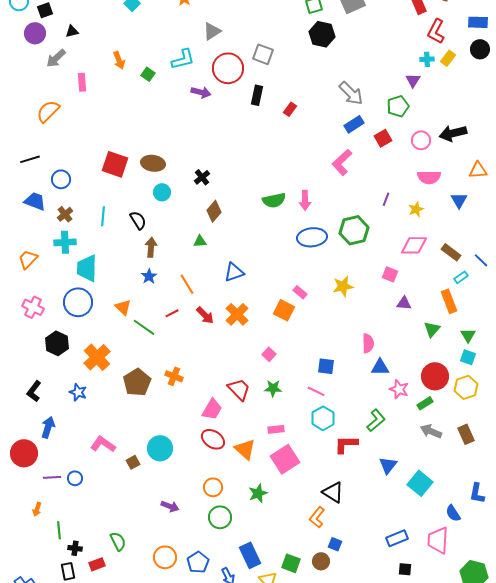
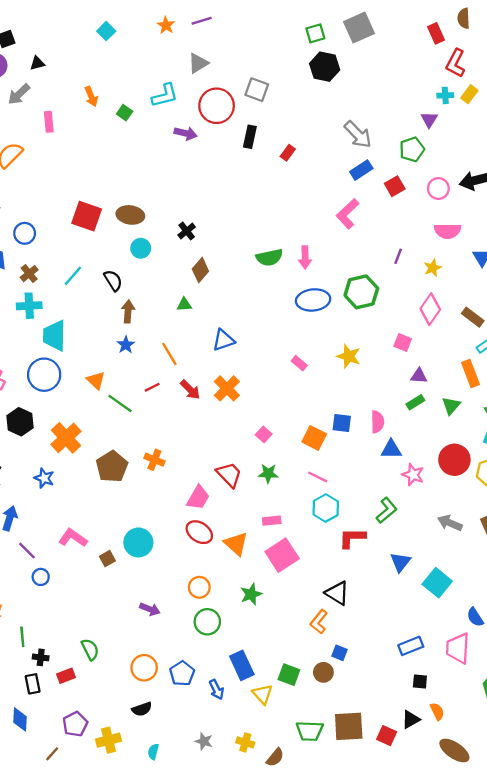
cyan line: (103, 216) -> (73, 276), turned 36
pink diamond: (414, 245) -> (430, 309), turned -56
yellow star: (343, 286) -> (349, 356), turned 30
orange square: (284, 310) -> (314, 438), moved
blue square: (326, 366) -> (342, 423), moved
green rectangle: (425, 403) -> (415, 402), moved
purple line: (52, 477) -> (27, 551), moved, turned 48

